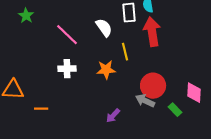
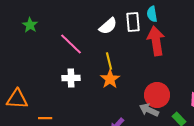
white semicircle: (104, 28) -> (108, 26), moved, turned 84
yellow line: (125, 52) -> (109, 61), moved
orange star: (106, 70) -> (110, 79), turned -30

